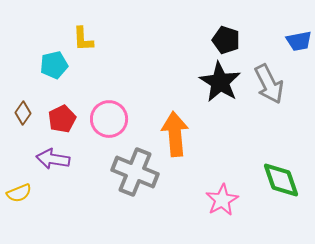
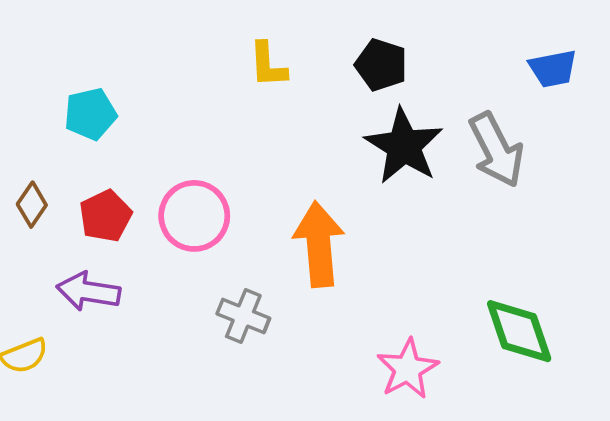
yellow L-shape: (83, 39) -> (268, 65), moved
black pentagon: (226, 40) -> (381, 65), moved
gray cross: (135, 172) -> (243, 316), size x0.6

